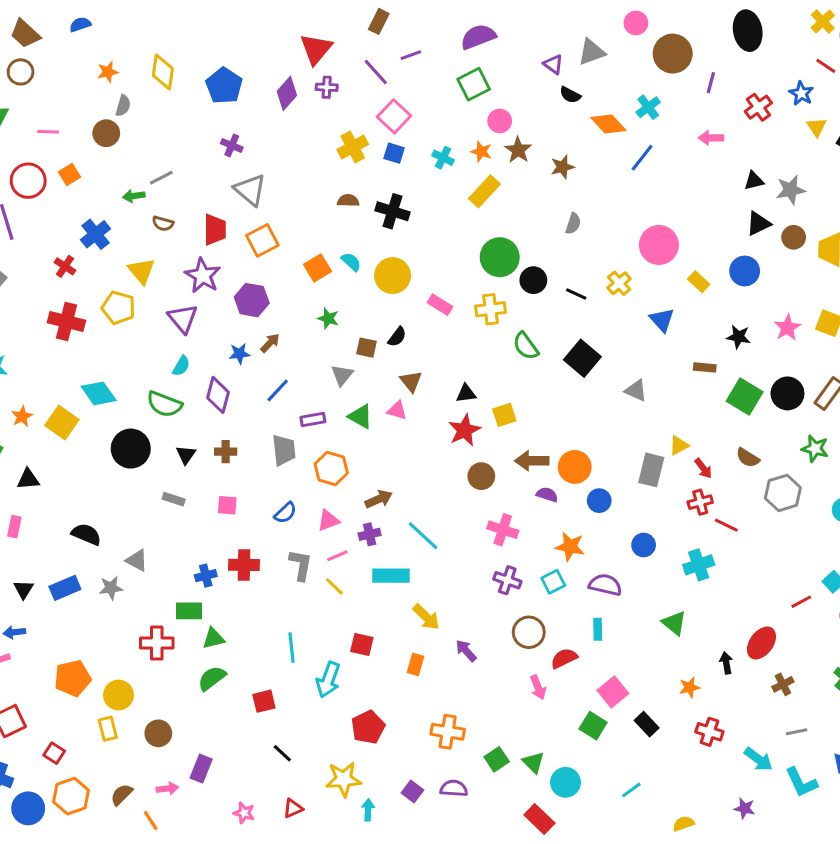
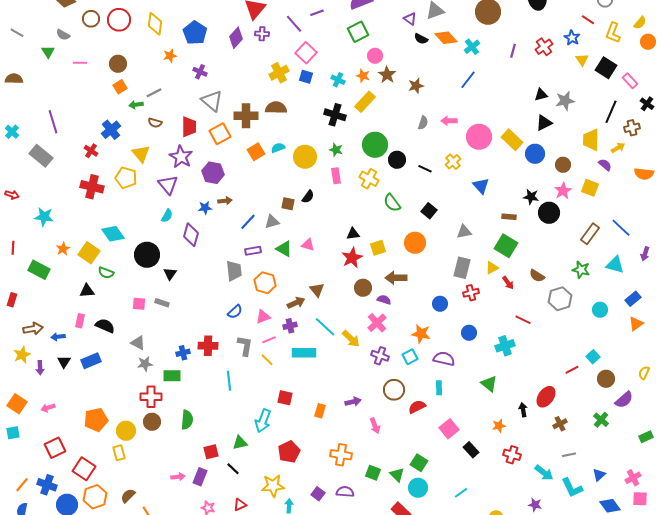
brown circle: (21, 72) -> (91, 19), moved
orange star: (108, 72) -> (170, 56), moved
purple line: (711, 83) -> (513, 51), moved
gray semicircle: (123, 106) -> (63, 35), moved, turned 104
orange diamond: (608, 124) -> (446, 38), moved
pink arrow: (711, 138) -> (449, 121), moved
orange square: (70, 175) -> (120, 87), moved
red circle: (28, 181) -> (119, 20), moved
brown semicircle: (348, 201) -> (276, 108), size x1.5
black cross: (393, 211) -> (335, 115), moved
brown circle: (794, 237) -> (563, 165), moved
cyan semicircle: (351, 262) -> (278, 148), turned -64
yellow rectangle: (699, 282) -> (512, 140), moved, size x1.5
pink rectangle: (440, 305) -> (336, 176), turned 49
yellow cross: (490, 309) -> (369, 179), turned 36
green star: (328, 318) -> (336, 150), moved
brown arrow: (270, 343) -> (225, 201), turned 40
black square: (582, 358) -> (429, 211), size x0.7
gray triangle: (342, 375) -> (272, 222), turned 35
brown triangle: (411, 381) -> (317, 290), moved
blue line: (278, 390) -> (248, 222), moved
gray triangle: (636, 390) -> (464, 232), turned -35
black circle: (787, 393) -> (549, 213), moved
green square: (745, 397) -> (506, 246), moved
green semicircle: (164, 404) -> (106, 273), moved, size x0.7
black circle: (131, 449) -> (147, 255), moved
brown cross: (226, 452) -> (246, 116), moved, size x1.6
orange circle: (575, 467) -> (415, 243), moved
gray rectangle: (651, 470) -> (462, 268), moved
black triangle: (28, 479) -> (87, 291), moved
purple semicircle: (547, 494) -> (384, 300), moved
red cross: (700, 502) -> (471, 293), moved
pink square: (227, 505) -> (139, 304), moved
pink rectangle: (14, 527) -> (80, 321), moved
pink cross: (503, 530) -> (377, 323), turned 30
gray star: (111, 588) -> (145, 364), moved
yellow arrow: (426, 617) -> (351, 339), moved
blue arrow: (14, 632) -> (58, 337), moved
green triangle: (213, 638) -> (240, 443), moved
cyan line: (291, 648) -> (229, 381), moved
purple arrow: (466, 651) -> (353, 402), turned 119
green semicircle: (212, 678) -> (187, 420), turned 132
pink arrow: (538, 687) -> (375, 426), moved
red square: (264, 701) -> (211, 452), moved
green square: (593, 726) -> (419, 463), moved
brown circle: (158, 733) -> (152, 422), moved
red square: (54, 753) -> (84, 469), size x1.6
green square: (497, 759) -> (373, 473), turned -35
purple rectangle: (201, 769) -> (200, 477), moved
pink arrow: (167, 788) -> (178, 477), moved

